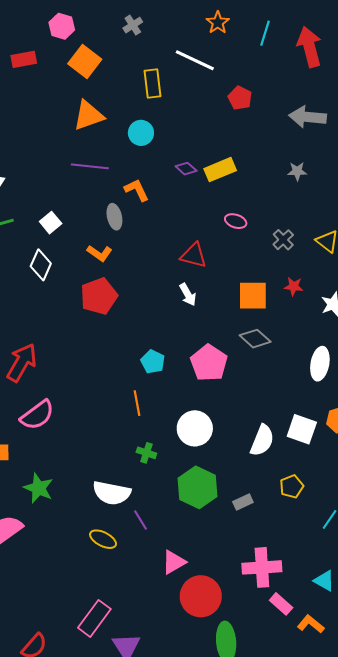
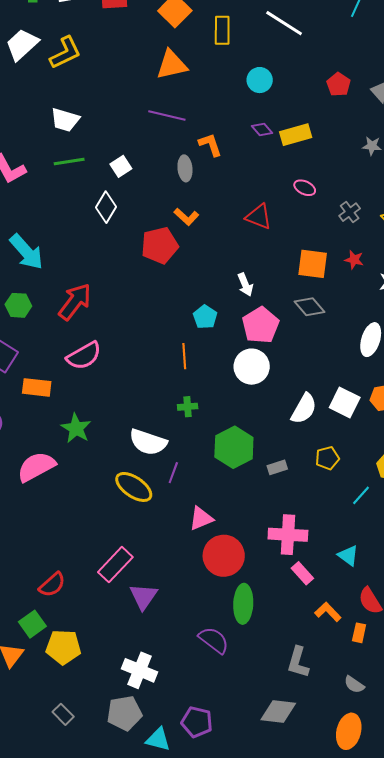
yellow rectangle: (153, 84) -> (222, 30), moved
red pentagon: (240, 98) -> (339, 84), moved
cyan circle: (141, 133) -> (260, 80), moved
orange L-shape: (100, 253) -> (186, 217), moved
white arrow: (188, 295) -> (245, 285), moved
white circle: (195, 428) -> (252, 367), moved
green cross: (146, 453) -> (188, 407), turned -30
purple line: (140, 520) -> (173, 473), turned 45
yellow ellipse: (103, 539) -> (134, 487), size x1.4
orange L-shape: (311, 624) -> (328, 612), moved

